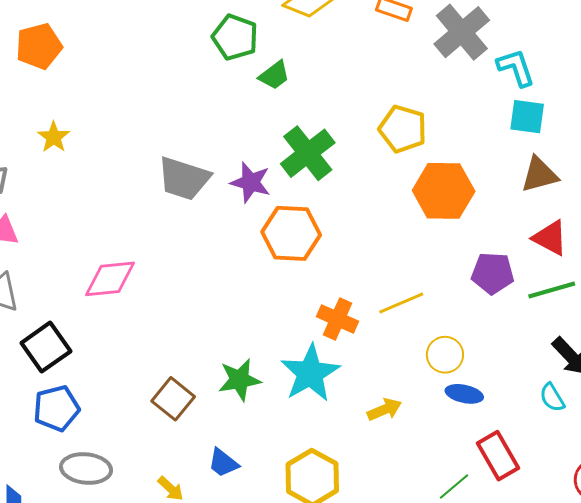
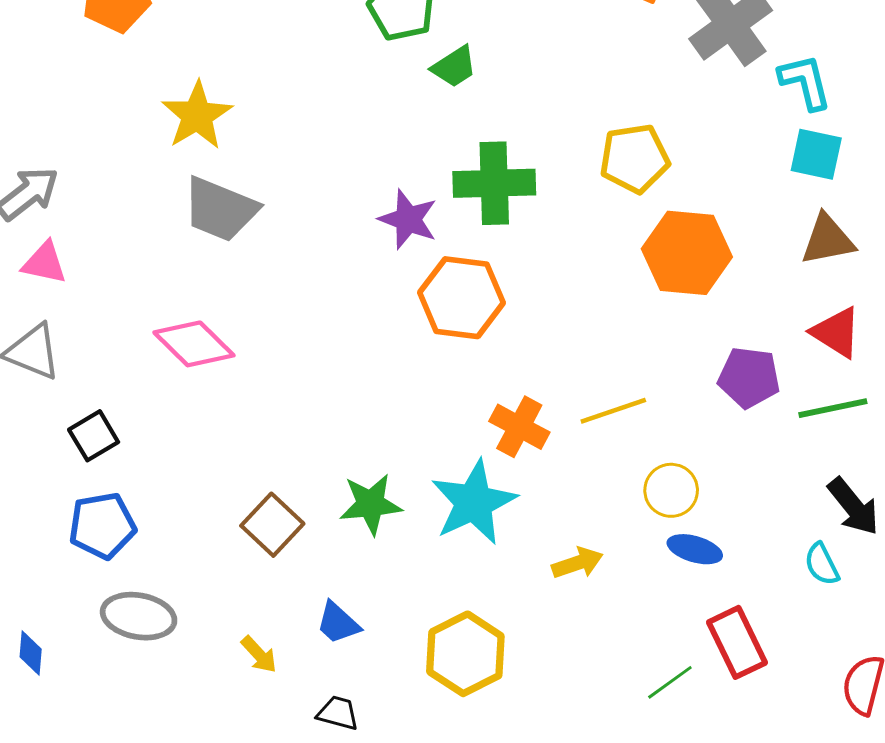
yellow pentagon: (403, 129) -> (635, 158), turned -30
yellow star: (54, 137) -> (197, 116), moved, size x1.5
green cross: (308, 153) -> (494, 183), turned 32
gray trapezoid: (184, 178) -> (220, 209), moved
pink diamond: (110, 279) -> (194, 344), turned 46
black square: (46, 347) -> (94, 436), size x0.7

